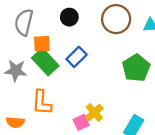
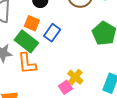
orange square: (42, 44) -> (32, 23), moved, turned 35
orange L-shape: (42, 103) -> (27, 63), moved

